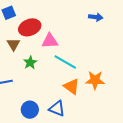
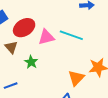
cyan line: (65, 62) -> (71, 35), moved
orange triangle: (72, 87) -> (76, 78), turned 48

